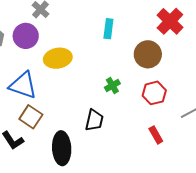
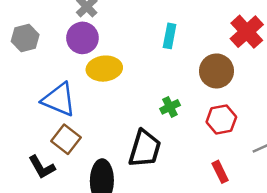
purple circle: (26, 36) -> (82, 38), moved
black trapezoid: (94, 120) -> (145, 149), size x1.4

